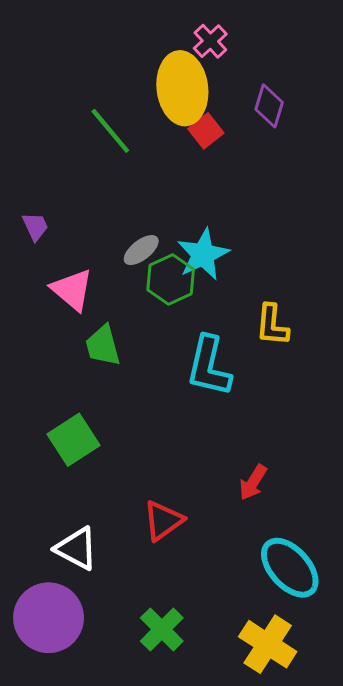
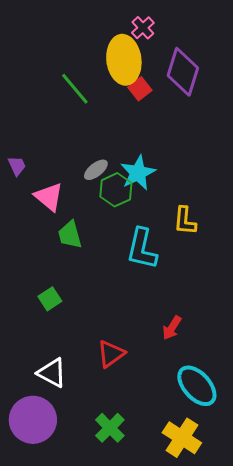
purple diamond: (269, 106) -> (183, 72), size x1.6
purple trapezoid: (35, 226) -> (17, 166), moved
green square: (74, 440) -> (50, 299), size x0.7

